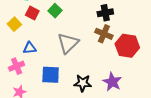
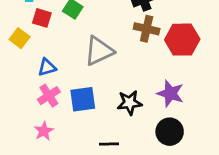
gray triangle: (68, 43) -> (99, 51), turned 30
pink cross: (17, 66) -> (49, 96), moved

